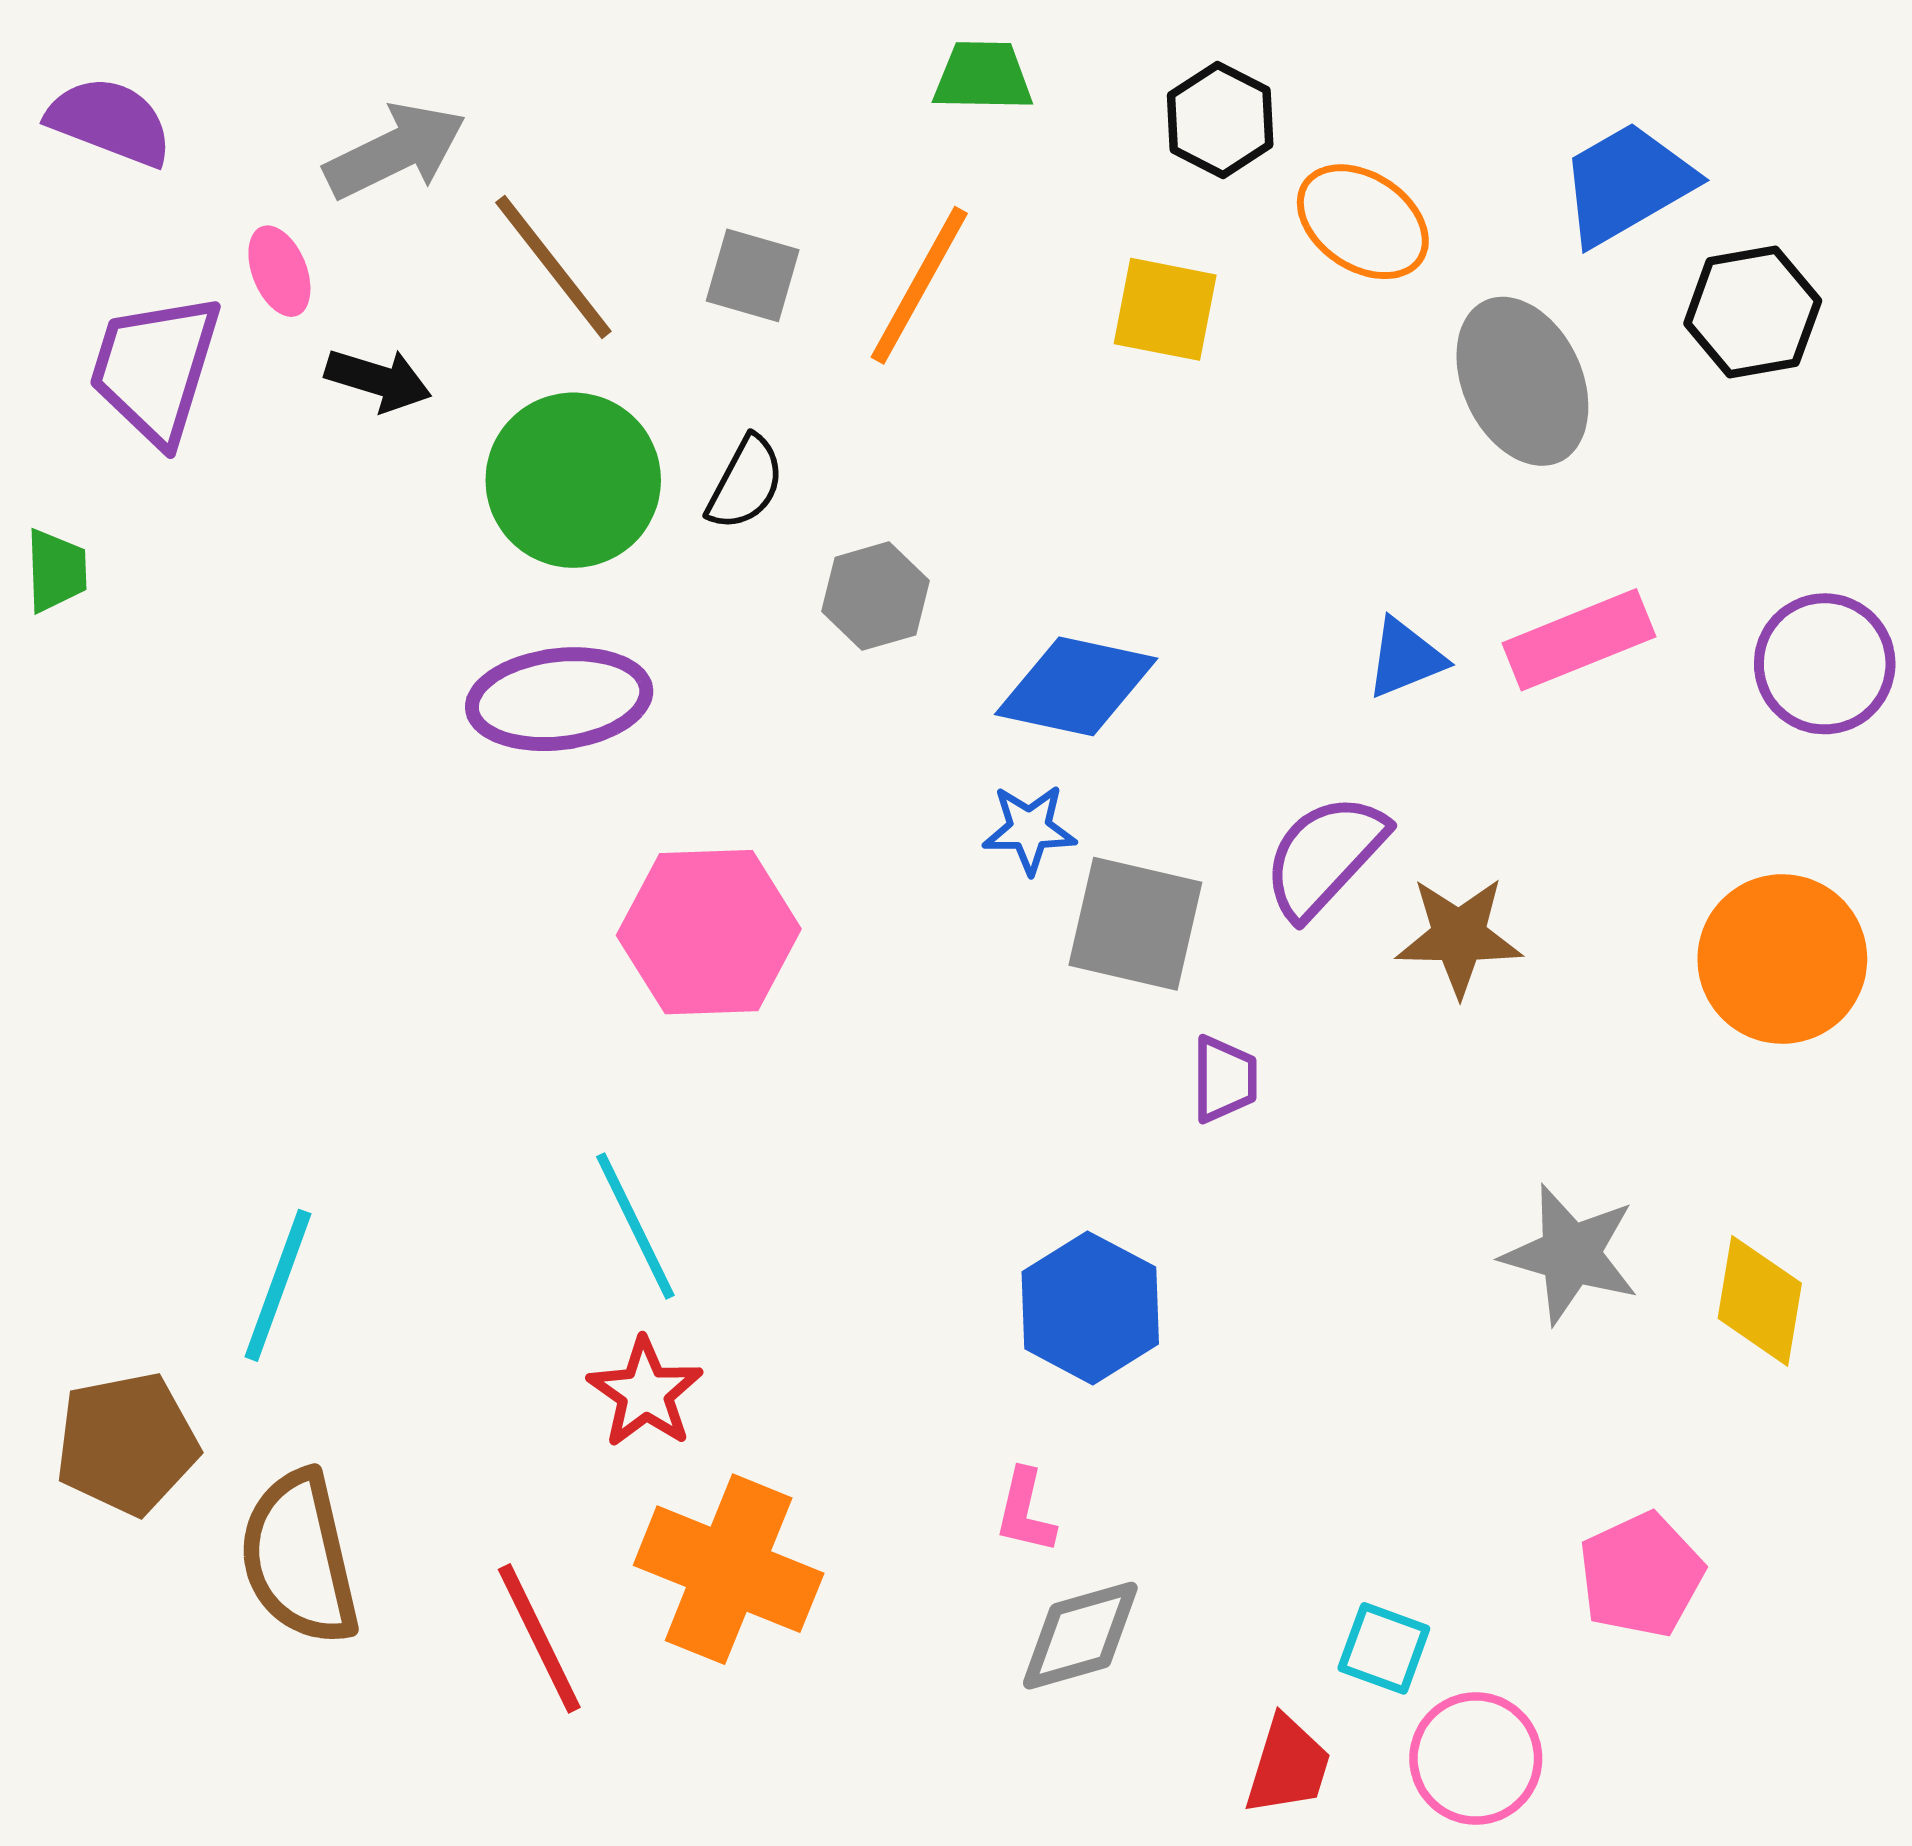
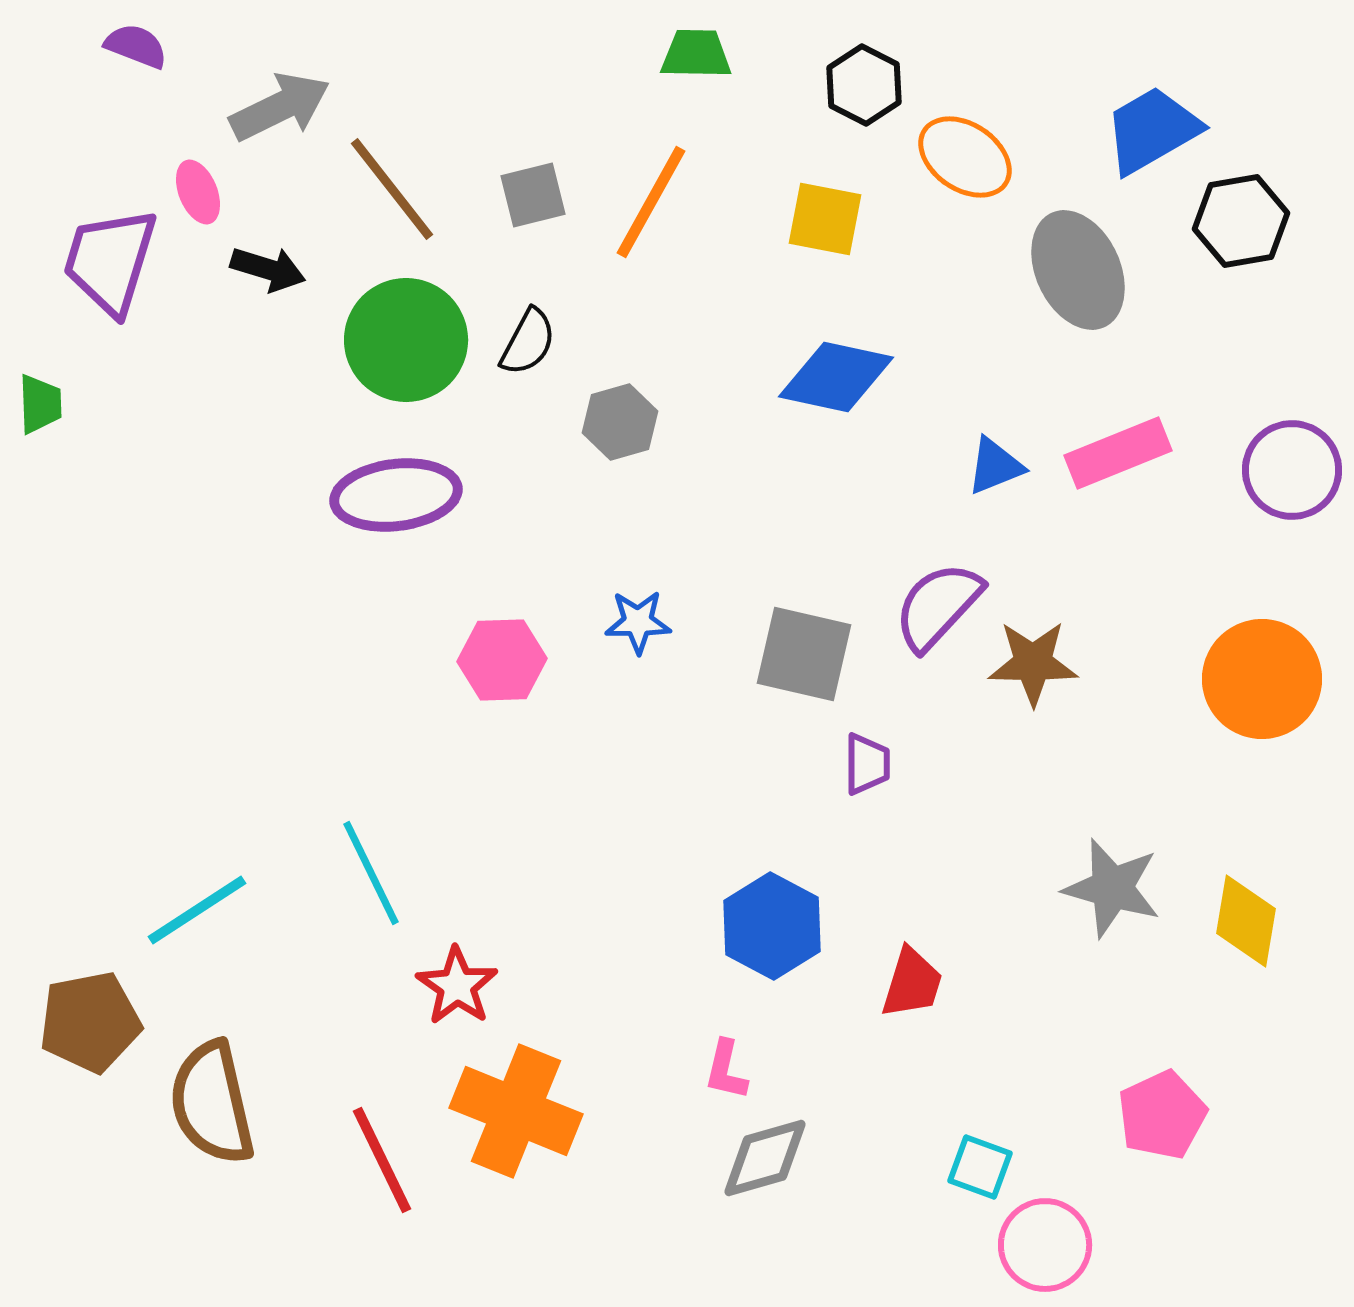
purple semicircle: (110, 121) -> (136, 46), moved, size x0.7
gray square: (753, 275) -> (533, 195), turned -30
blue diamond: (1076, 686) -> (836, 377), moved
blue star: (1029, 829) -> (638, 622), moved
pink hexagon: (709, 932) -> (502, 660), size x0.7
cyan line: (635, 1226) -> (371, 873), moved
cyan line: (278, 1285) -> (197, 910), turned 37
red trapezoid: (1288, 1766) -> (912, 983), moved

